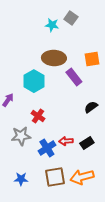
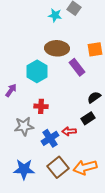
red cross: (38, 116) -> (41, 106), turned -32
black rectangle: (87, 143) -> (88, 118), moved
brown square: (55, 177) -> (58, 167), turned -30
blue star: (21, 179) -> (24, 169), size x1.5

